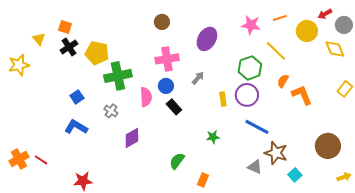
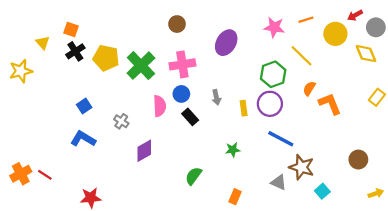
green cross: (118, 76) -> (141, 66), moved, turned -32
gray arrow: (198, 78) -> (216, 97), moved, turned 128
brown circle: (328, 146) -> (358, 160), size x0.7
orange rectangle: (203, 180) -> (235, 197), moved

